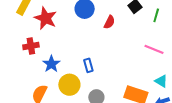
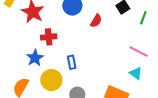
red cross: (31, 46) -> (49, 37), moved
cyan triangle: (161, 81) -> (136, 73), moved

